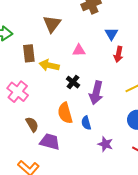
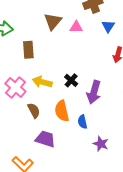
blue triangle: (111, 34) -> (108, 26), moved
pink triangle: (79, 50) -> (76, 27), moved
yellow arrow: (49, 65) -> (42, 82), moved
brown semicircle: (32, 124) -> (34, 111), moved

